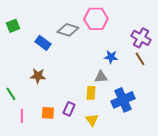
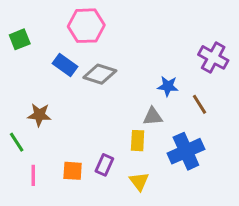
pink hexagon: (96, 19) -> (86, 26), moved
gray diamond: (68, 30) -> (100, 74), moved
brown line: (140, 59) -> (200, 104), moved
brown star: (38, 76) -> (39, 115), moved

